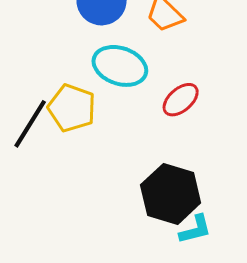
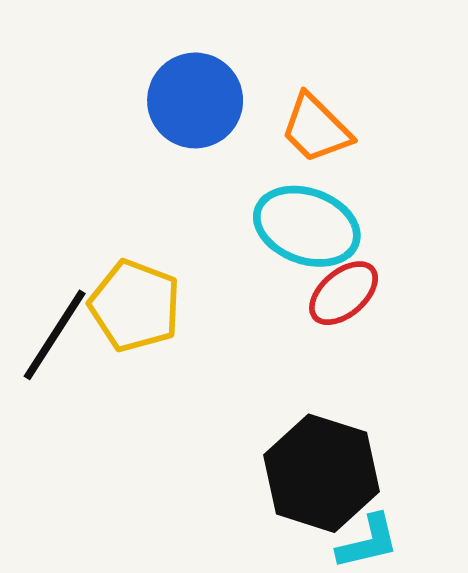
cyan ellipse: (120, 66) -> (307, 226), moved

